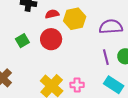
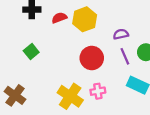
purple semicircle: (111, 27) -> (121, 34), moved, size x0.6
red circle: (51, 39) -> (92, 58), moved

